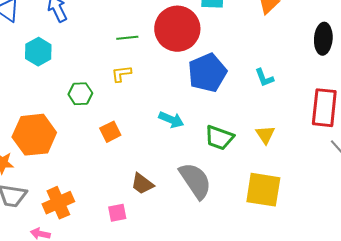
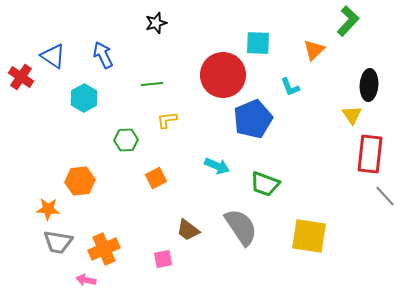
green line: (127, 38) -> (152, 84), moved
cyan L-shape: (264, 78) -> (290, 87), moved
orange hexagon: (34, 135) -> (80, 181), size x0.7
yellow triangle: (265, 135) -> (352, 115), moved

